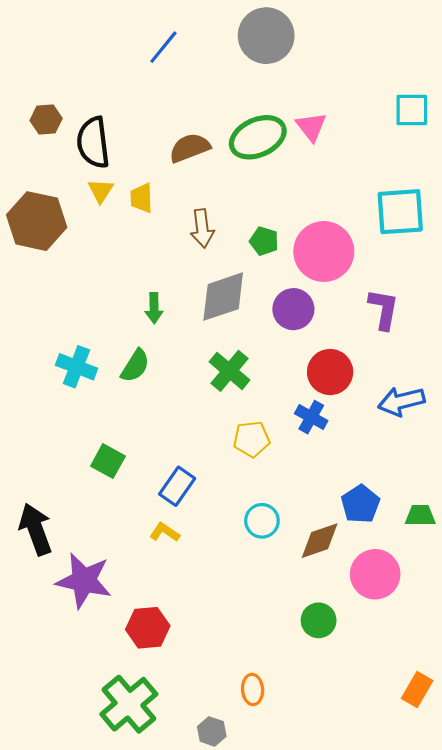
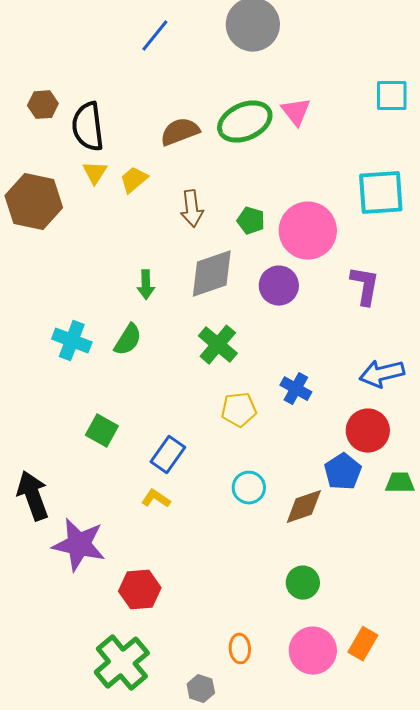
yellow trapezoid: (141, 198) -> (134, 180), turned 52
red circle: (330, 372) -> (368, 431), moved
pink circle: (375, 574) -> (313, 651), moved
orange rectangle: (417, 690) -> (363, 644), moved

